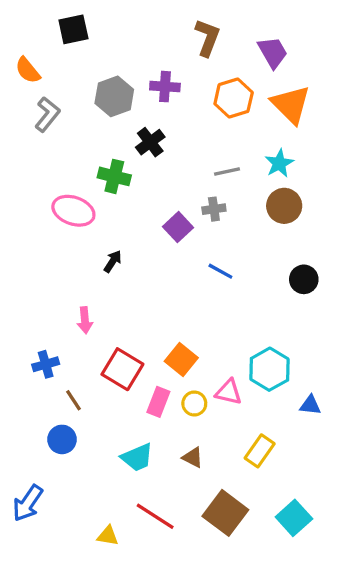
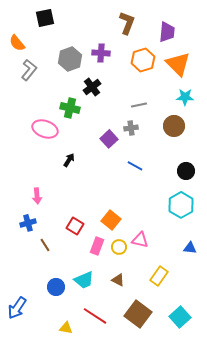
purple trapezoid: (273, 52) -> (167, 32), turned 35
cyan star: (279, 163) -> (185, 97), moved, turned 30
pink arrow: (85, 320) -> (37, 196), moved
red square: (122, 369) -> (75, 226), size x0.7
cyan hexagon: (269, 369) -> (181, 205), moved
blue circle: (62, 439) -> (56, 287), moved

